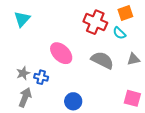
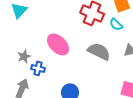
gray star: (23, 73) -> (24, 56), moved

